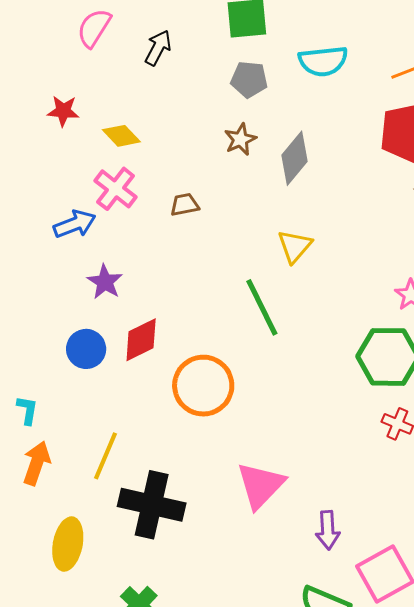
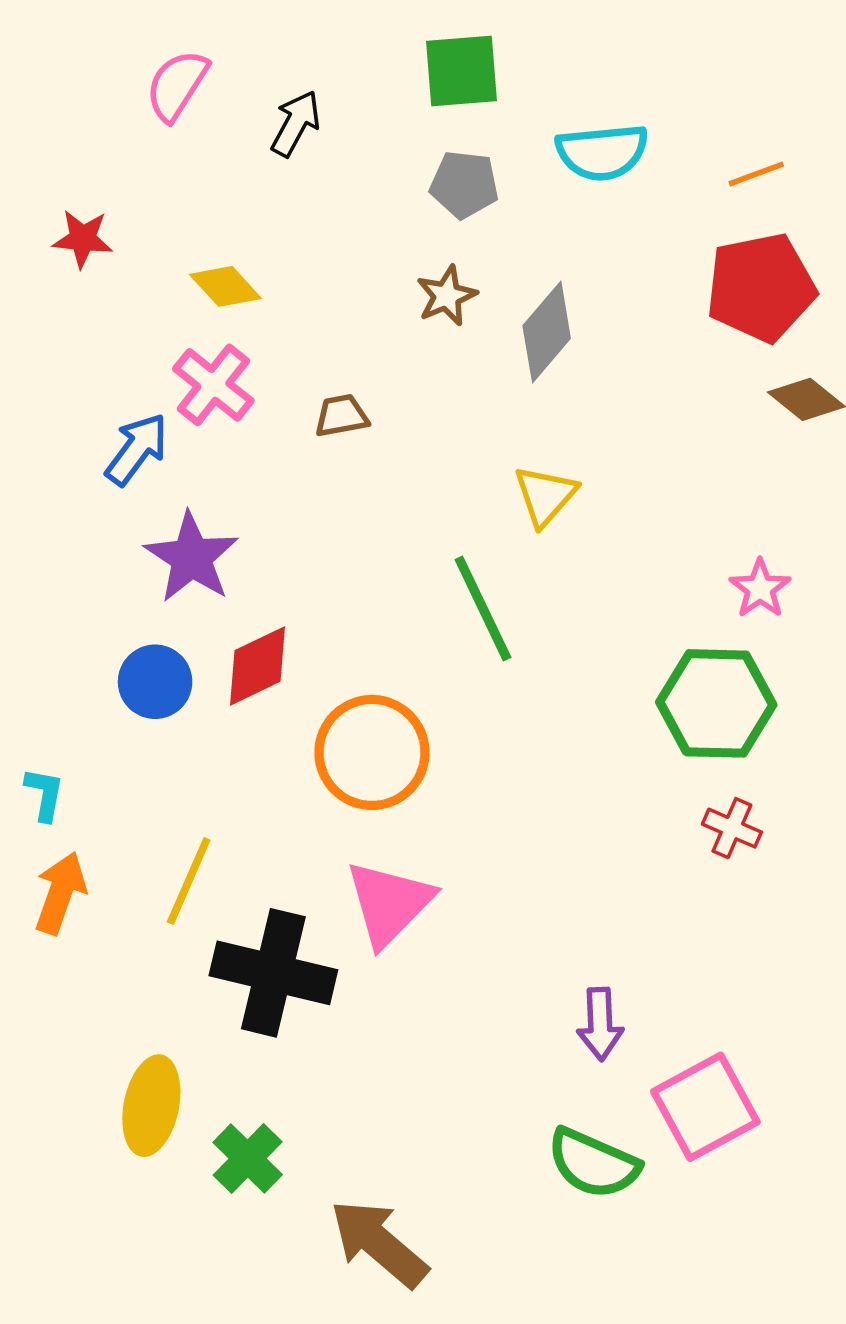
red star: (63, 111) -> (83, 239), moved
blue arrow: (75, 224) -> (137, 449), turned -33
purple star: (105, 282) -> (191, 558), size x1.4
pink triangle: (261, 485) -> (389, 903), moved
yellow ellipse: (68, 544) -> (151, 1106), moved

